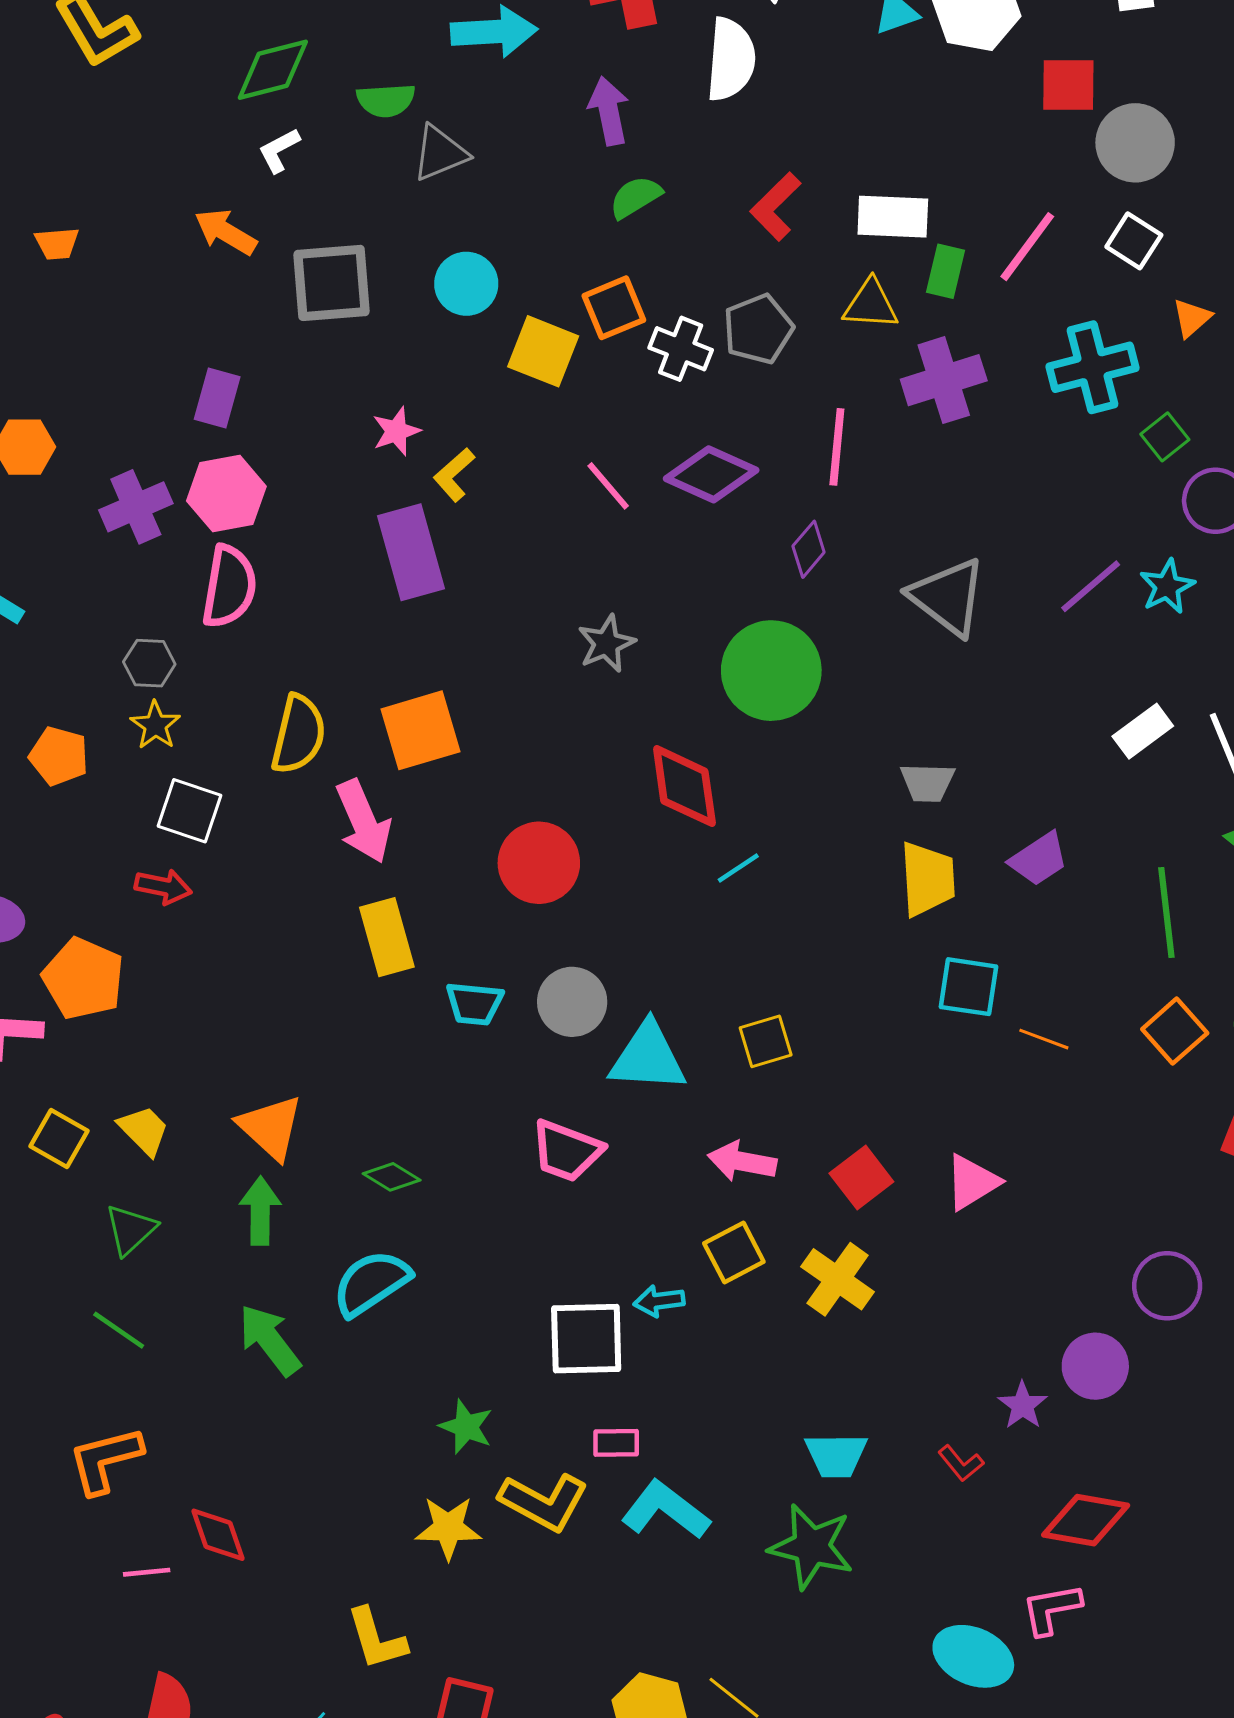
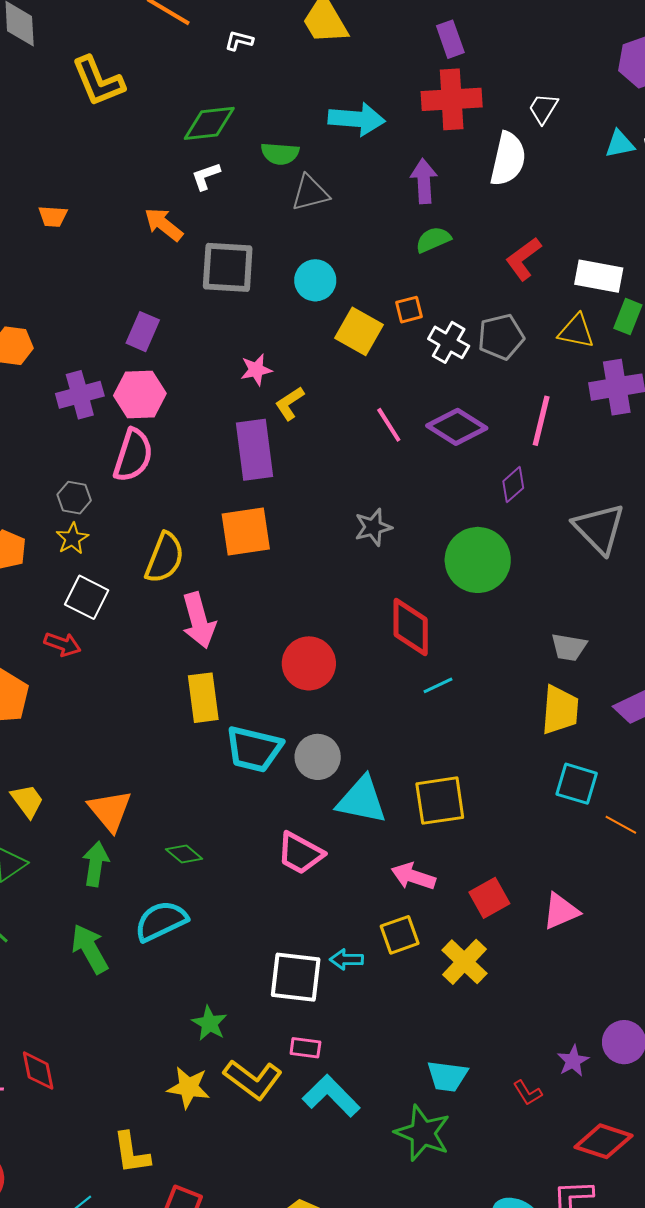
orange square: (614, 308) -> (409, 310), size x0.7
orange square: (421, 730) -> (246, 531), moved
cyan trapezoid: (474, 1004) -> (254, 749), size x1.5
yellow square: (766, 1041) -> (440, 801), size x1.5

